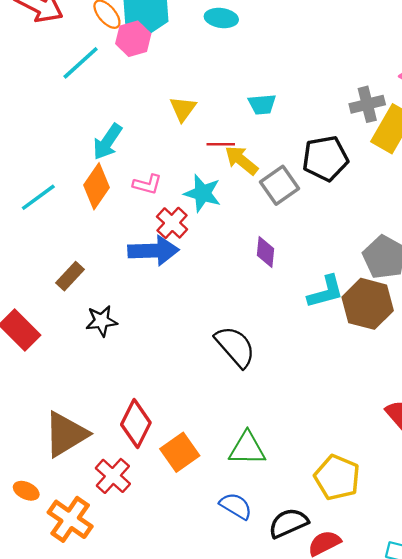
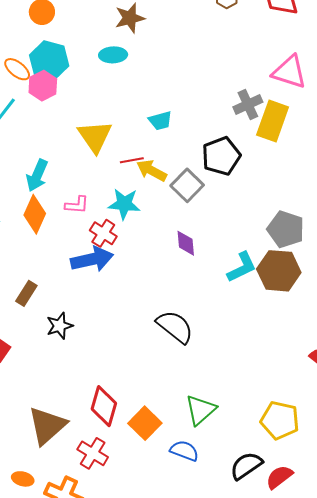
yellow triangle: (183, 109) -> (95, 136), size x1.5
green triangle: (247, 449) -> (200, 410), turned -32
blue semicircle: (236, 506) -> (184, 451), moved

